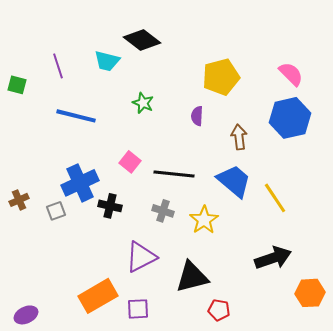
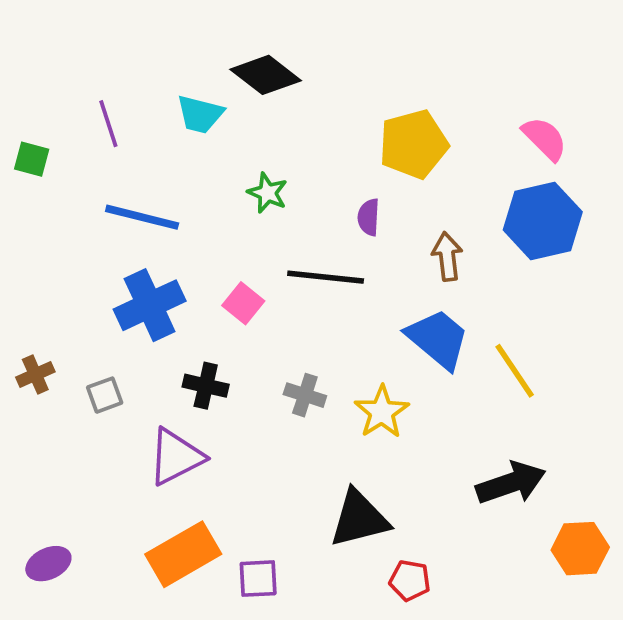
black line: (174, 174) -> (326, 277), moved
blue cross: (80, 183) -> (150, 305), moved
purple triangle: (141, 257) -> (176, 457), moved
purple ellipse: (26, 315) -> (48, 564), moved

